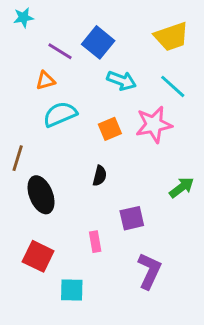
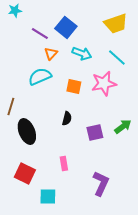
orange triangle: (45, 81) -> (51, 53), moved, turned -32
orange square: (110, 129) -> (74, 86), turned 35
purple square: (132, 218) -> (95, 132), moved

